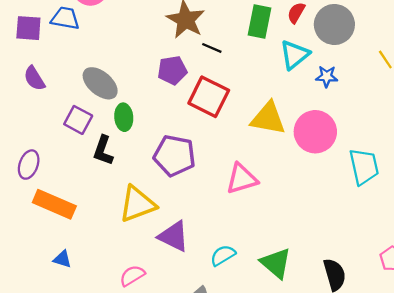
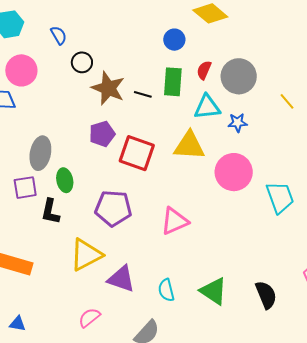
black line: (212, 48) -> (143, 94), moved
cyan triangle: (295, 55) -> (207, 107), turned 40
gray ellipse: (100, 83) -> (40, 153), turned 68
yellow triangle: (268, 118) -> (189, 146), moved
purple square: (78, 120) -> (25, 188), turned -30
cyan semicircle: (223, 255) -> (166, 290), turned -65
blue triangle: (62, 259) -> (18, 324), moved

